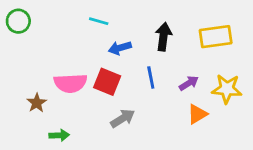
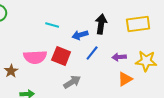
cyan line: (99, 21) -> (52, 25), moved
blue arrow: (120, 48) -> (80, 35), moved
blue line: (151, 78) -> (92, 53), turned 49
purple arrow: (189, 83) -> (119, 57), turned -152

